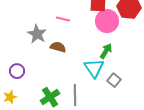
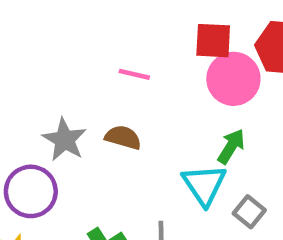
gray star: (37, 34) -> (65, 140), moved
purple circle: (17, 71) -> (31, 191), size x1.5

